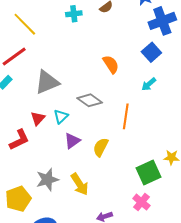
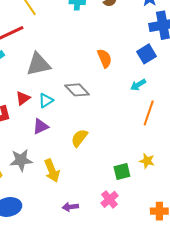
orange line: (126, 116) -> (149, 113), moved
purple triangle: (72, 141) -> (41, 126), moved
green square: (149, 172) -> (122, 172), size x0.7

